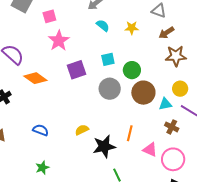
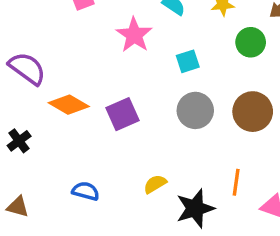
pink star: (59, 41) -> (134, 35), moved
purple square: (77, 70) -> (123, 114), moved
green circle: (132, 70) -> (251, 42), moved

